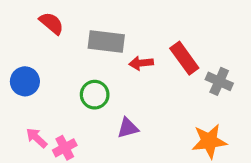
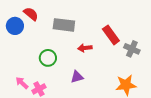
red arrow: (141, 63) -> (85, 48), moved
blue circle: (25, 81) -> (15, 26), moved
green circle: (95, 95) -> (48, 58), moved

